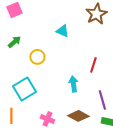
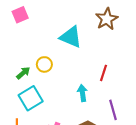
cyan triangle: (62, 31) -> (71, 37), size x1.6
green arrow: (14, 42) -> (23, 73), moved

